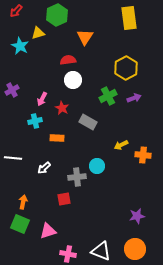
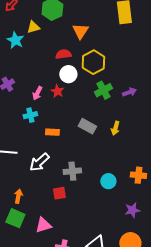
yellow hexagon: (126, 68) -> (93, 62), moved
red star: (62, 108) -> (57, 91), moved
gray rectangle: (88, 122) -> (87, 126), moved
yellow arrow: (121, 145) -> (115, 128), moved, turned -48
orange cross: (143, 155) -> (138, 175), moved
cyan circle: (97, 166) -> (108, 181), moved
white arrow: (44, 168) -> (39, 162), size x1.5

